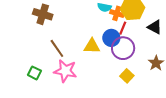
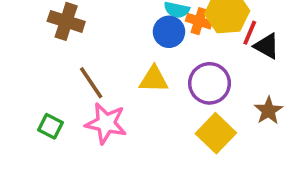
red line: (123, 28) -> (250, 33), moved
blue circle: (111, 38) -> (169, 32), moved
yellow square: (127, 76) -> (216, 133), size x1.5

